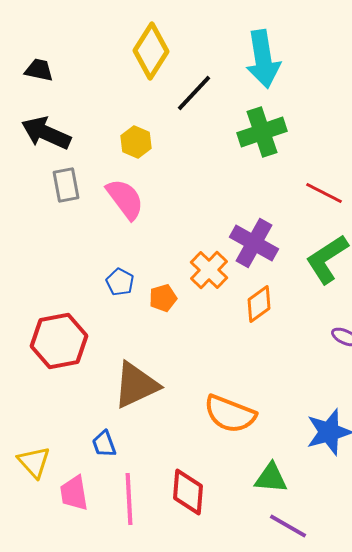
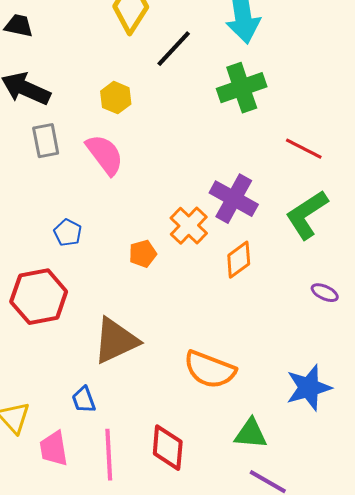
blue pentagon: (120, 282) -> (68, 233), moved

